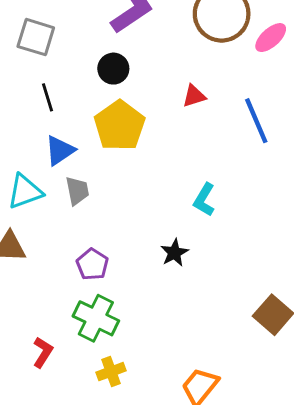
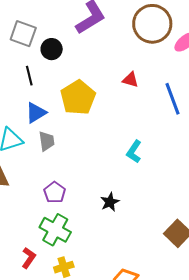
black circle: (113, 69) -> (52, 49), moved
red triangle: (194, 96) -> (130, 80), turned 30
black star: (174, 253) -> (110, 202), moved
red L-shape: (43, 352) -> (29, 258), moved

